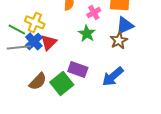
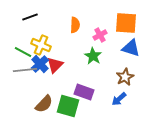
blue triangle: (125, 25) -> (131, 48), turned 42
brown star: (119, 40) -> (125, 77), moved
blue arrow: (113, 76) -> (119, 99), size x0.7
green square: (62, 83) -> (68, 106), turned -35

